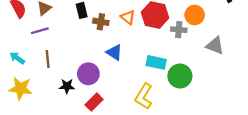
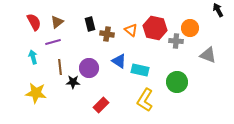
cyan arrow: (17, 58) -> (33, 57), moved, turned 40
cyan rectangle: (156, 62) -> (140, 70), moved
purple circle: (88, 74) -> (89, 68), moved
black star: (67, 86) -> (73, 82), moved

